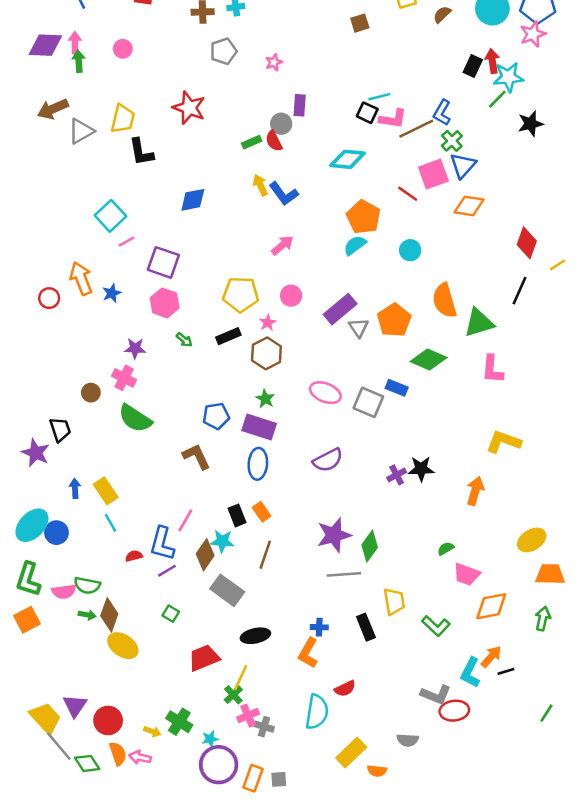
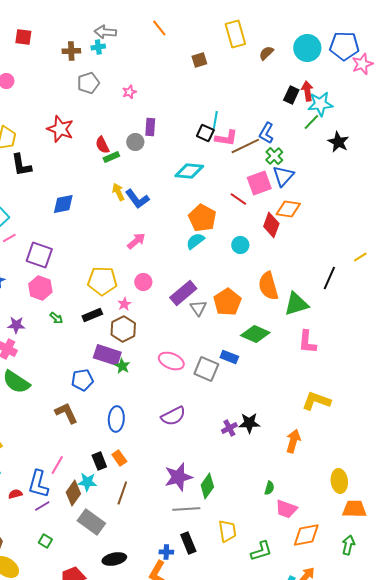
pink star: (533, 34) -> (362, 64), moved
cyan line: (379, 97) -> (215, 120), turned -66
black star: (530, 124) -> (338, 142), turned -30
red semicircle: (274, 141) -> (102, 145), moved
red diamond: (527, 243) -> (271, 225), moved
purple rectangle: (259, 427) -> (107, 355), moved
yellow ellipse: (532, 540) -> (339, 481), turned -65
green semicircle: (446, 549) -> (269, 488), turned 136
green L-shape: (436, 626) -> (261, 551), turned -60
black rectangle: (366, 627) -> (188, 543), moved

